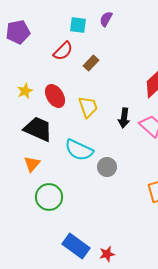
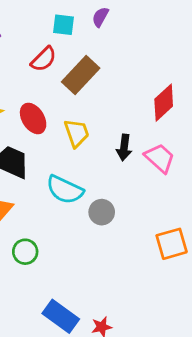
brown rectangle: (91, 63) -> (81, 75), size x1.8
green circle: (49, 197) -> (25, 252), size x0.7

